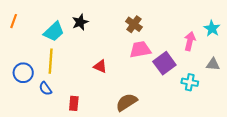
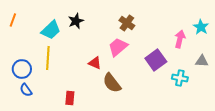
pink trapezoid: (140, 50) -> (118, 47), moved, turned -30
blue semicircle: (45, 89) -> (26, 90), moved
brown semicircle: (127, 102) -> (112, 83), moved, turned -95

